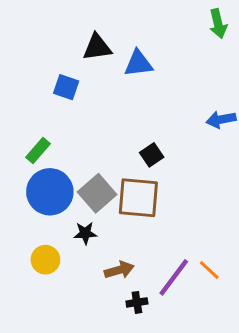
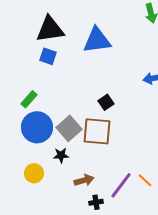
black triangle: (97, 47) -> (50, 29), moved, size x1.4
blue triangle: (138, 63) -> (97, 40), size x1.4

